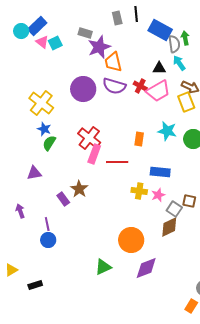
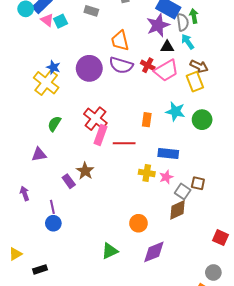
purple star: (99, 47) -> (158, 25), moved
blue star: (44, 129) -> (53, 67), moved
orange circle: (131, 240) -> (138, 223), size x0.7

